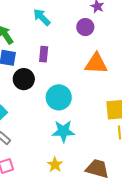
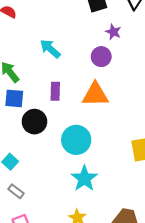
orange triangle: (96, 64) -> (95, 95), moved
cyan star: (63, 131) -> (84, 178), turned -30

